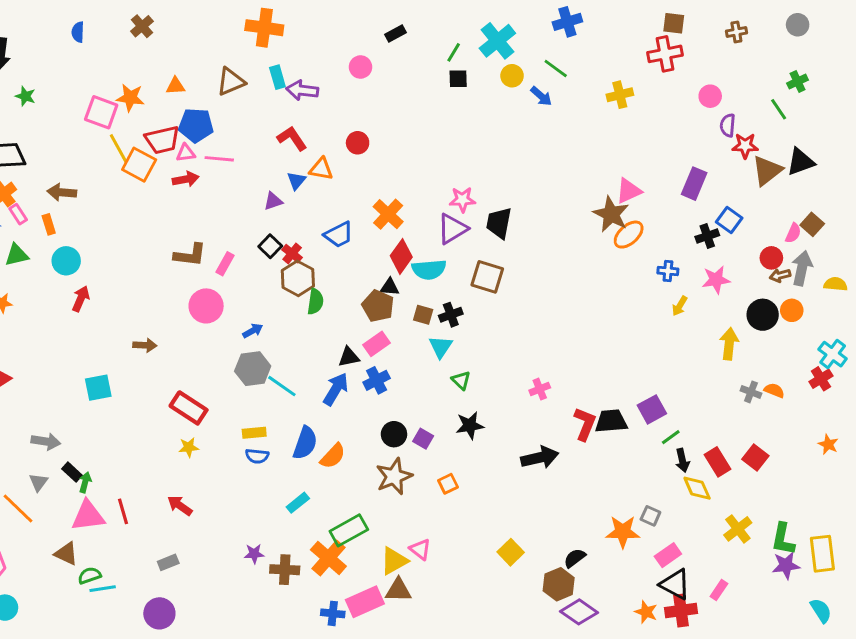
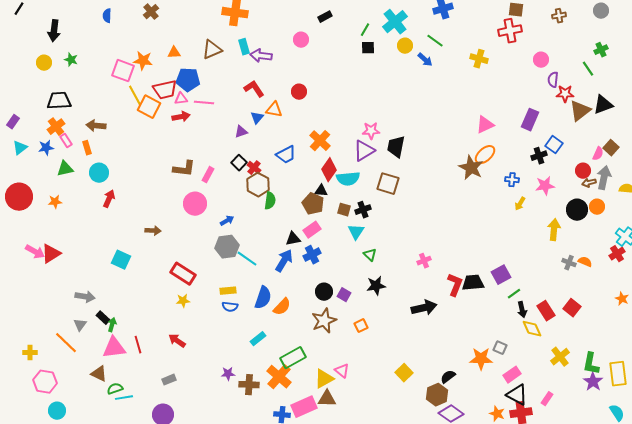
yellow cross: (620, 95) -> (479, 59), turned 30
brown star: (611, 214) -> (471, 168), moved
cyan square: (98, 388) -> (121, 260), turned 36
purple star: (786, 565) -> (593, 382), turned -30

